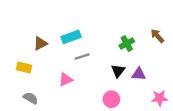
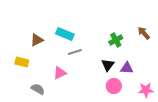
cyan rectangle: (71, 37) -> (65, 34), turned 42
gray semicircle: (31, 98) -> (38, 89), moved
pink circle: (111, 99) -> (114, 86), moved

